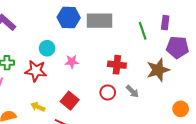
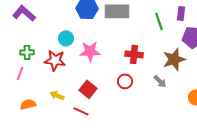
pink star: (72, 62) -> (90, 51), size x1.5
gray arrow: (132, 91) -> (160, 81), moved

